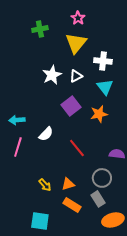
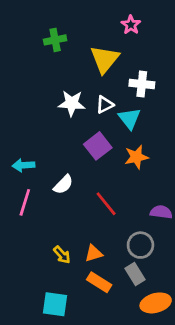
pink star: (78, 18) -> (131, 25), moved
white star: (52, 75) -> (72, 103), turned 30
cyan triangle: (105, 87) -> (129, 118), moved

